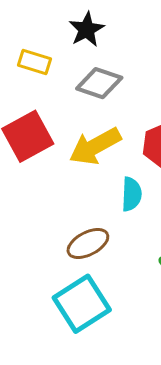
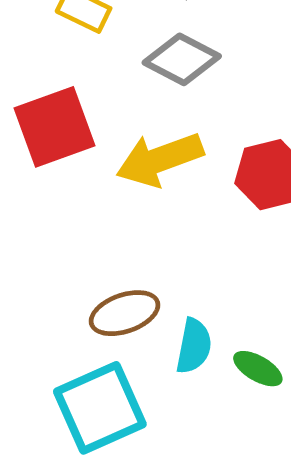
cyan semicircle: (131, 194) -> (194, 346), moved

